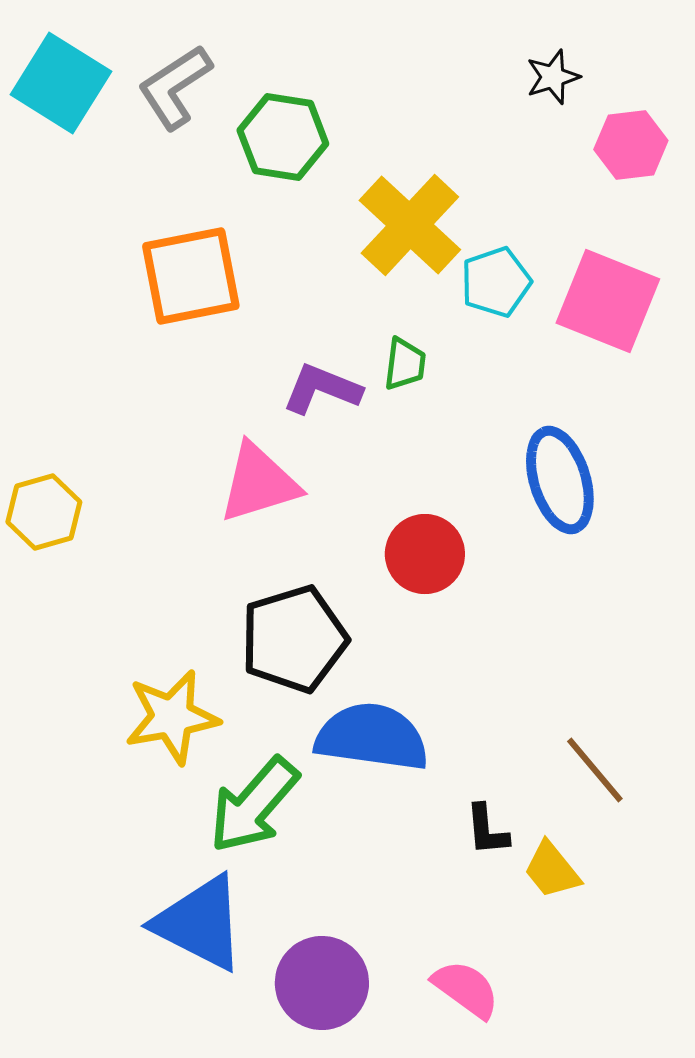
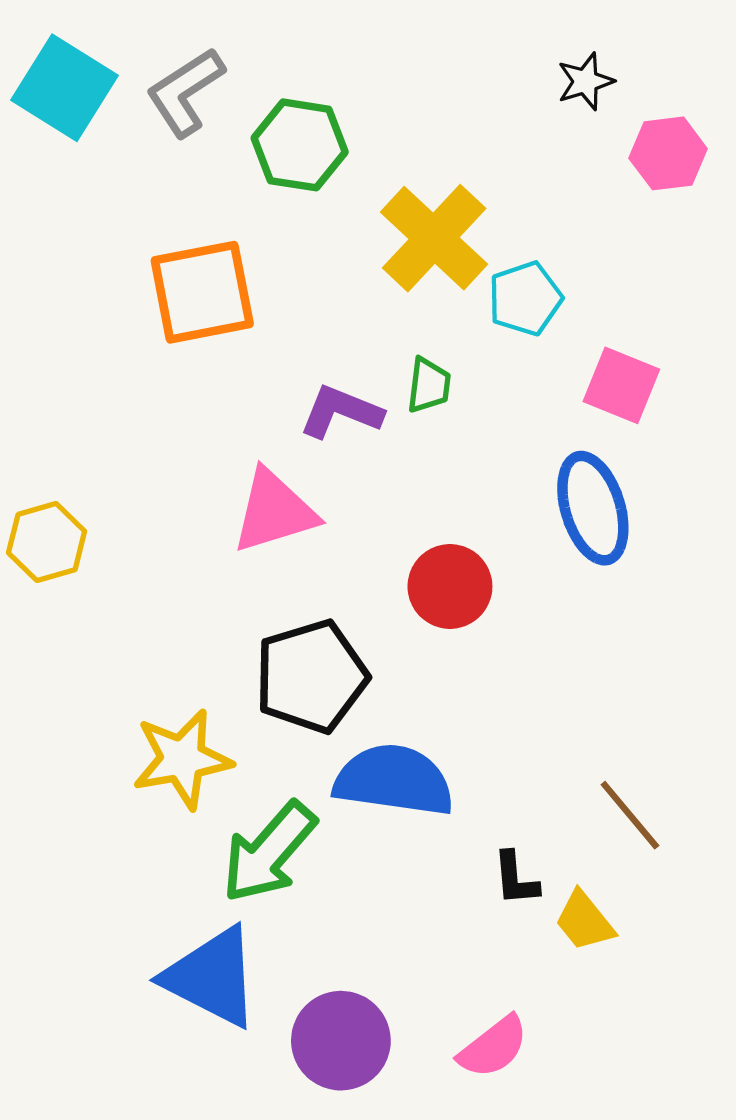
pink square: (608, 301) -> (621, 385), moved, size x0.7
pink semicircle: (466, 989) -> (493, 1047), turned 106

